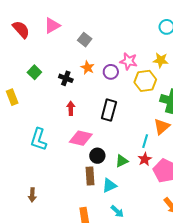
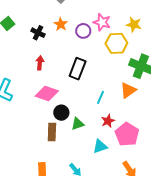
cyan line: (145, 141) -> (101, 97), moved
green triangle: (122, 161) -> (78, 124), moved
cyan triangle: (109, 185) -> (100, 146), moved

